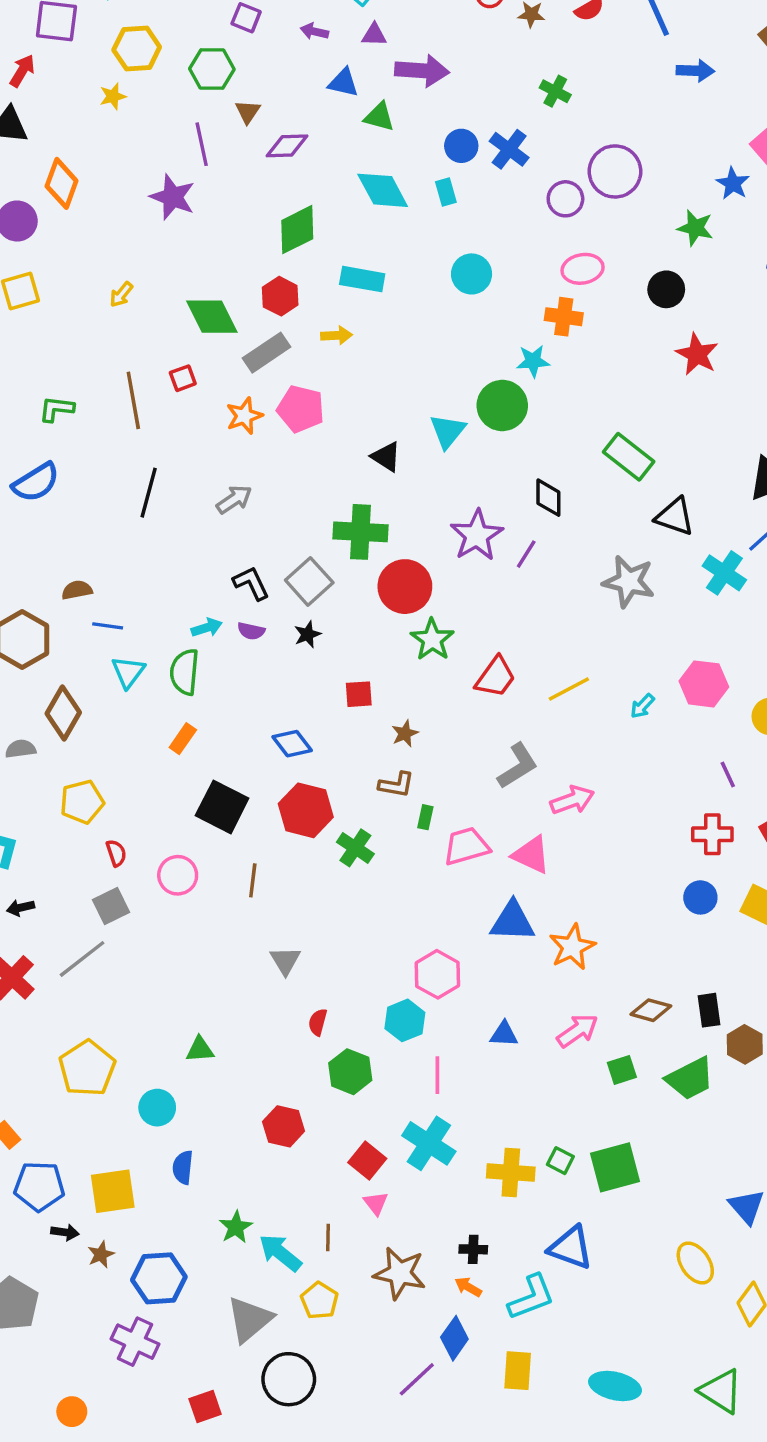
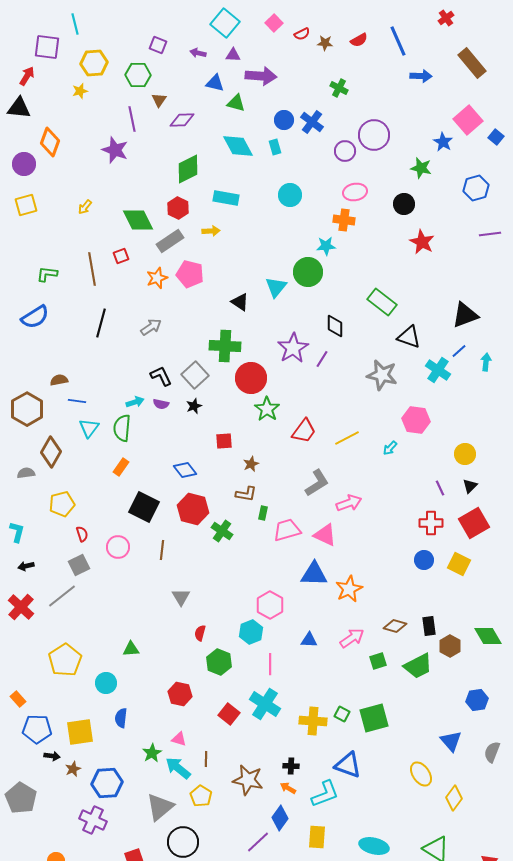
pink hexagon: (704, 684) -> (416, 420), moved
pink triangle: (376, 1203) -> (179, 739), moved, turned -35

